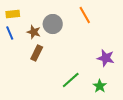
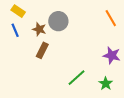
yellow rectangle: (13, 14) -> (18, 11), turned 40
orange line: (85, 15) -> (111, 18), moved

